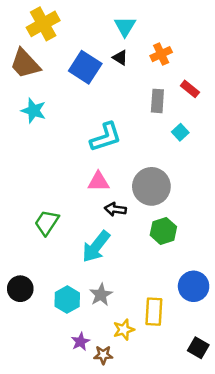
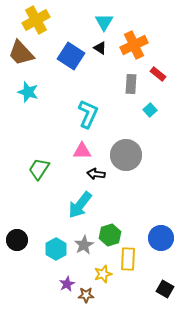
orange cross: (161, 54) -> (134, 45), size x1.5
cyan L-shape: (106, 137) -> (88, 114), turned -48
green trapezoid: (47, 223) -> (39, 169), moved
green hexagon: (163, 231) -> (110, 235), moved

